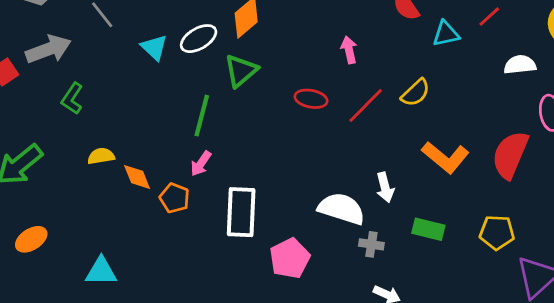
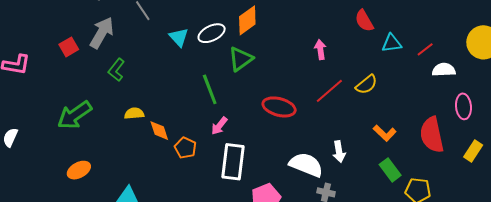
red line: (489, 17) -> (425, 49), moved
gray arrow: (48, 49) -> (102, 33), turned -44
red ellipse: (311, 99) -> (279, 107), moved, size x1.4
green line: (202, 116) -> (210, 89), turned -40
red semicircle: (510, 155) -> (432, 135), turned -39
orange L-shape: (446, 157) -> (385, 133), size x0.7
pink arrow: (201, 164) -> (219, 126), moved
green rectangle: (428, 229) -> (390, 170), moved, turned 35

